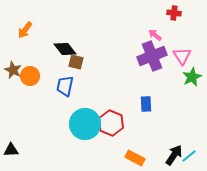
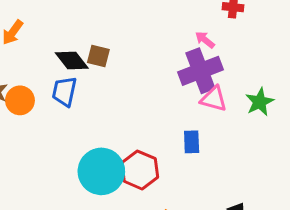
pink triangle: (182, 56) -> (214, 99), moved, turned -42
brown square: (76, 62) -> (98, 56), moved
blue trapezoid: (65, 86) -> (64, 92), moved

